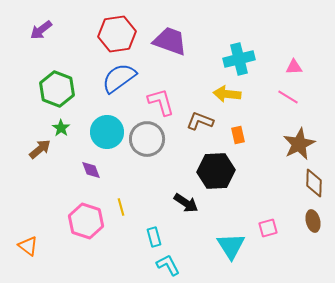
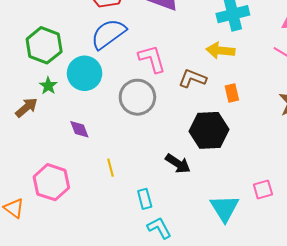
cyan circle: (107, 132) -> (85, 73), moved
pink hexagon: (86, 221) -> (51, 182), moved

